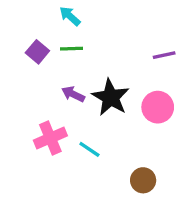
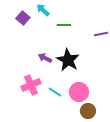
green line: (72, 49) -> (64, 25), moved
purple square: (37, 52) -> (23, 18), moved
pink circle: (158, 107) -> (79, 92), moved

